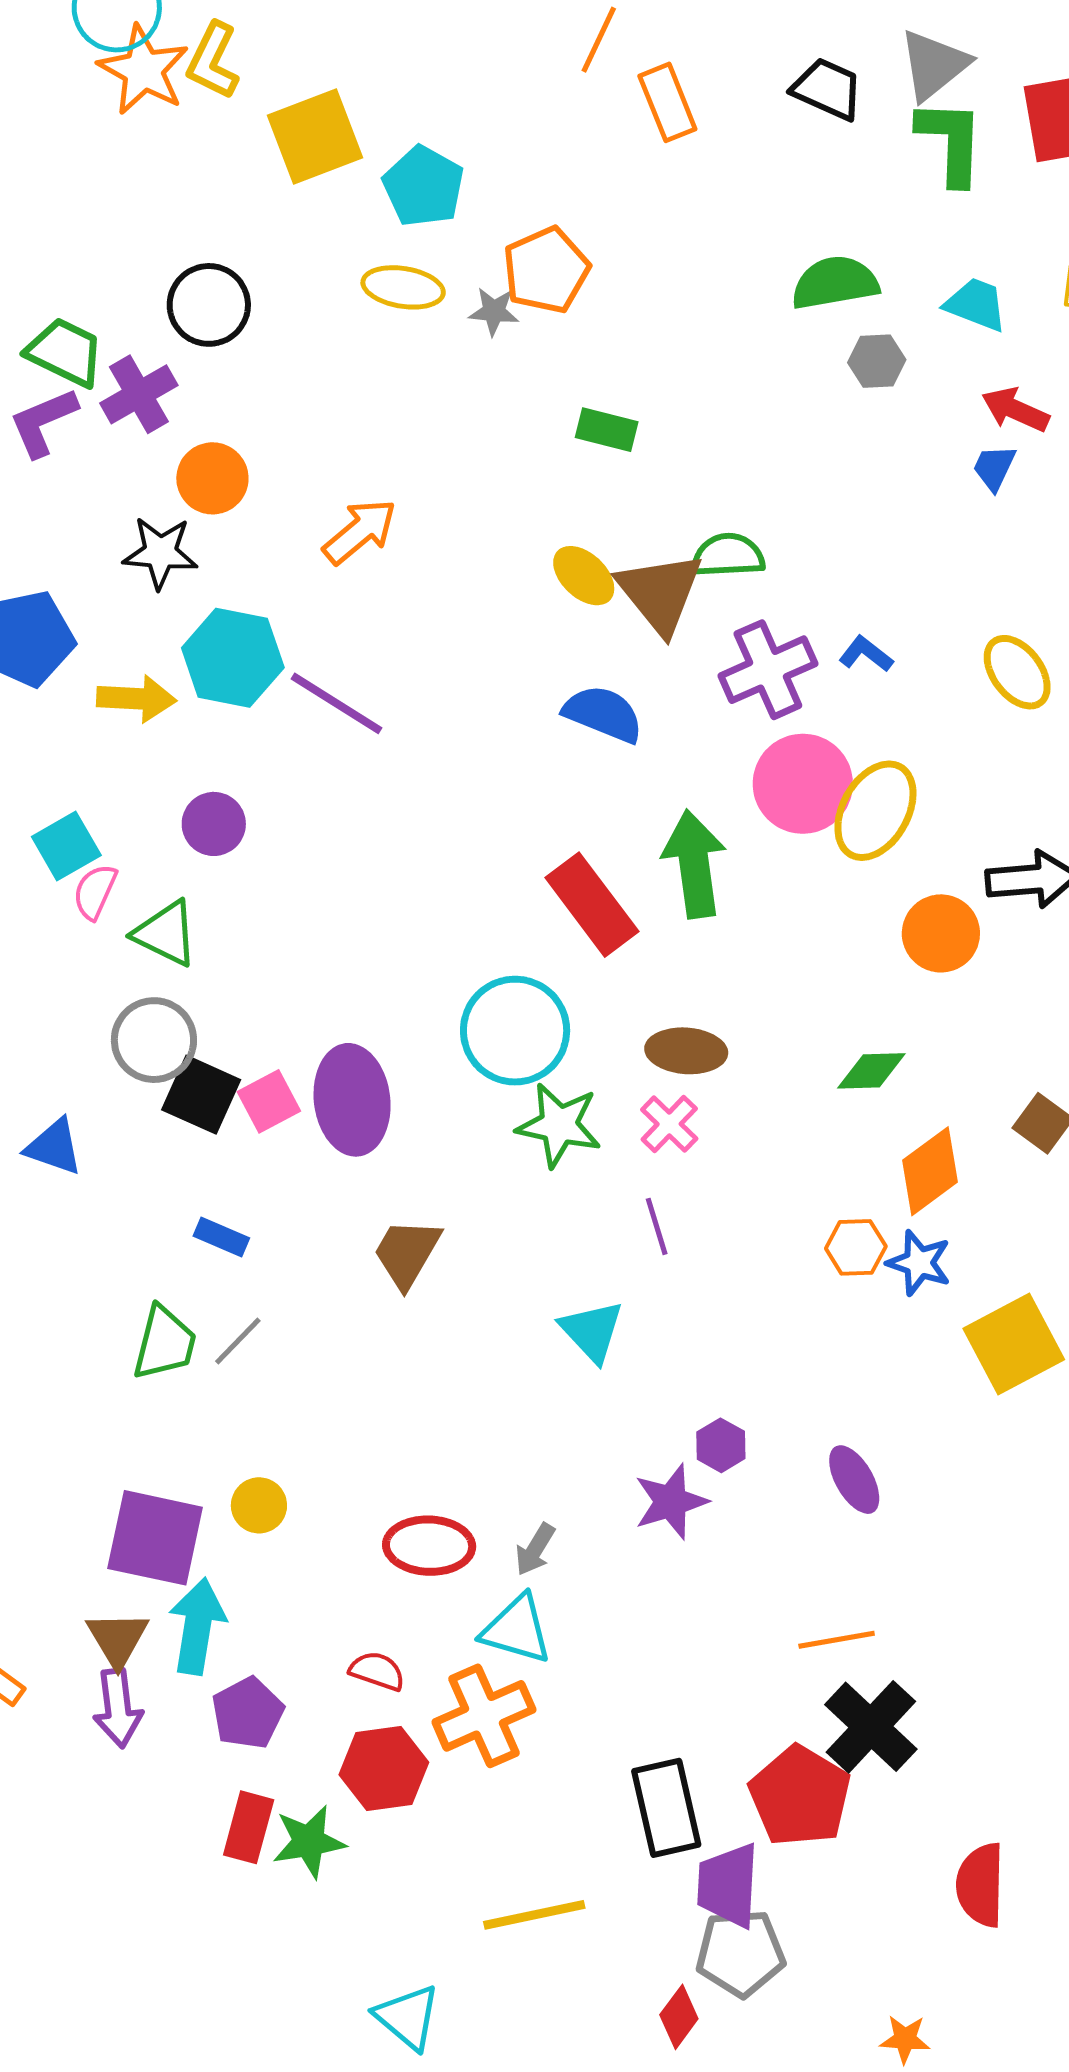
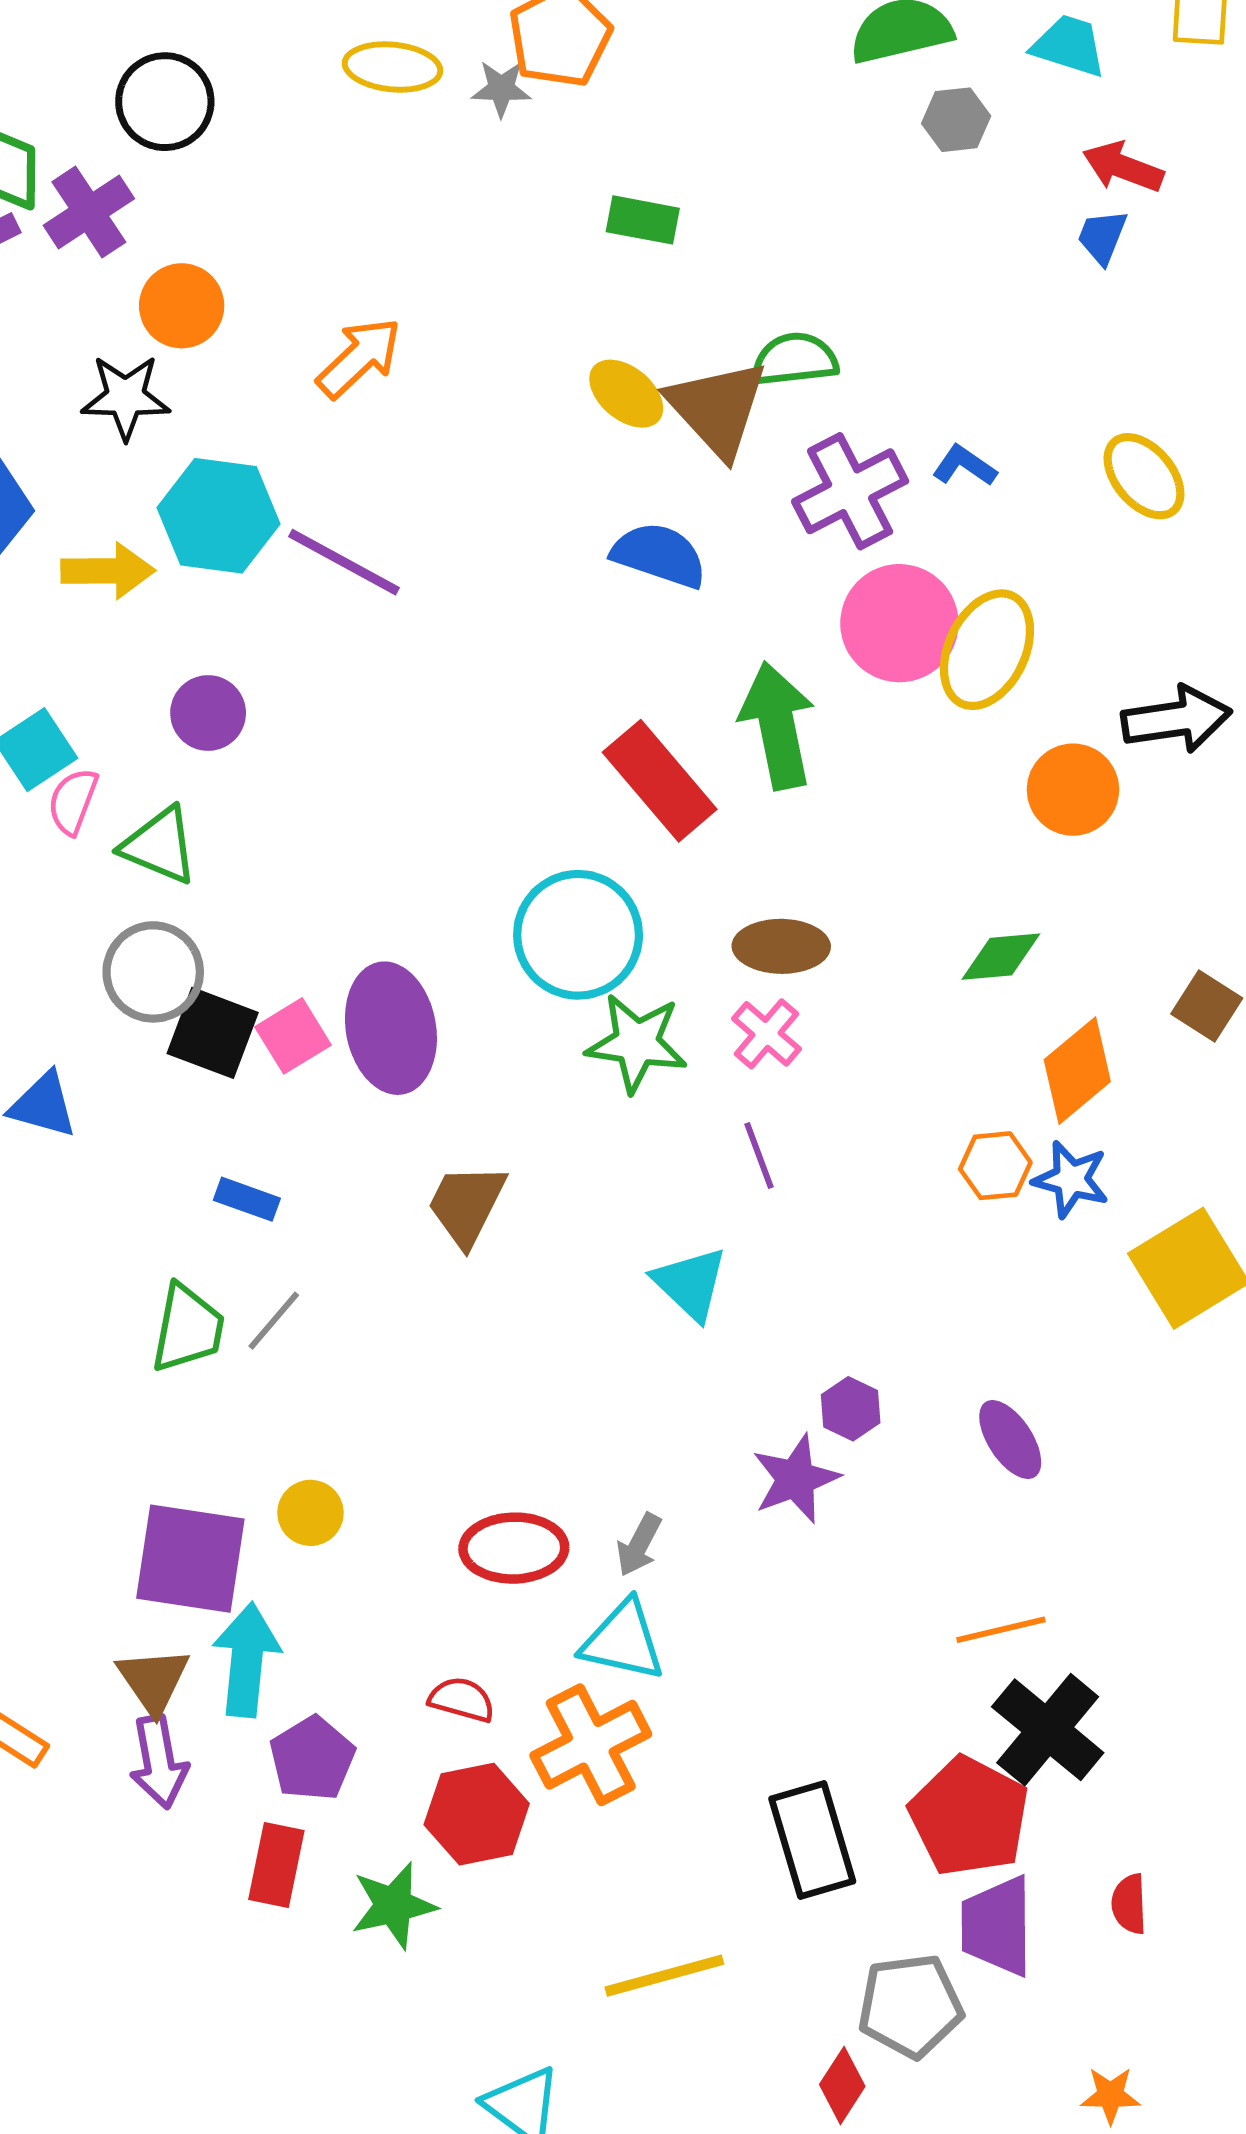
red rectangle: (249, 1827) -> (276, 1865), moved
purple trapezoid: (728, 1885) -> (997, 1926), moved
red semicircle: (981, 1885) -> (1129, 1904), moved, size x0.6

